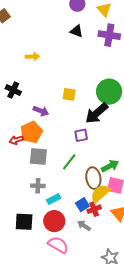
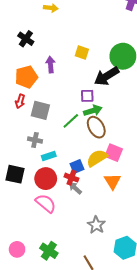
purple arrow: (41, 111) -> (50, 65), turned -126
orange pentagon: (31, 132) -> (26, 77), moved
red arrow: (16, 140) -> (20, 101), moved, turned -64
green arrow: (110, 166) -> (93, 111), moved
brown ellipse: (93, 178) -> (96, 127), moved, turned -30
red cross: (94, 209) -> (71, 178), moved, turned 32

